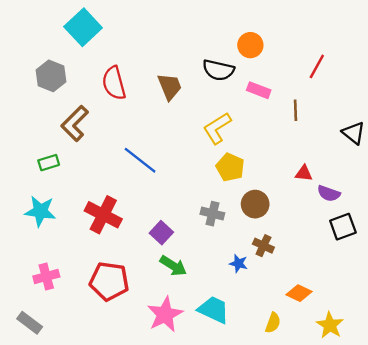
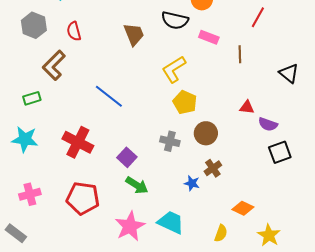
red semicircle: (114, 83) -> (74, 31), moved, size x0.7
brown cross: (263, 246) -> (213, 168), turned 30

